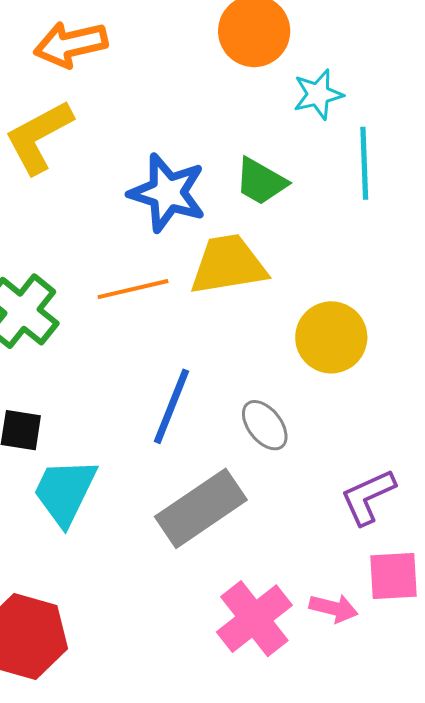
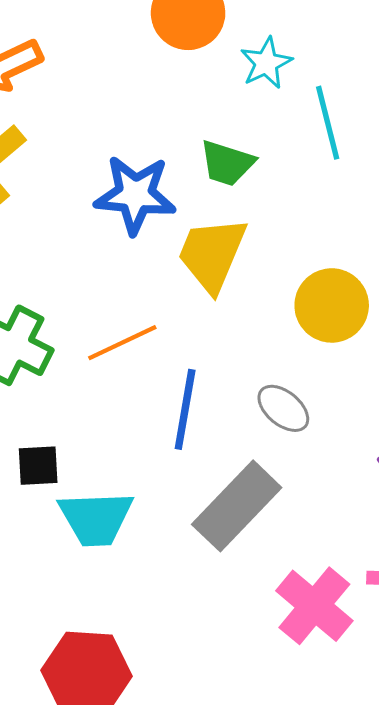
yellow trapezoid: (228, 265) -> (212, 254), turned -46
orange line: (133, 289) -> (122, 343), moved
cyan trapezoid: (65, 492) -> (96, 518), turned -106

